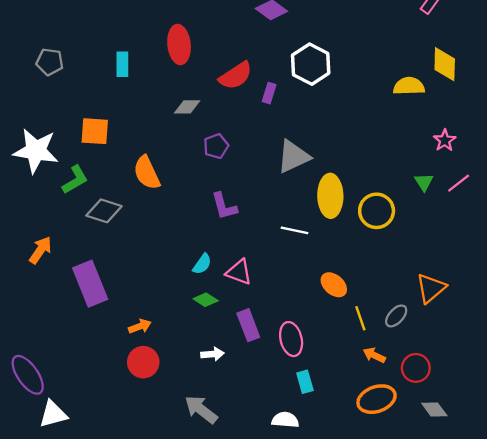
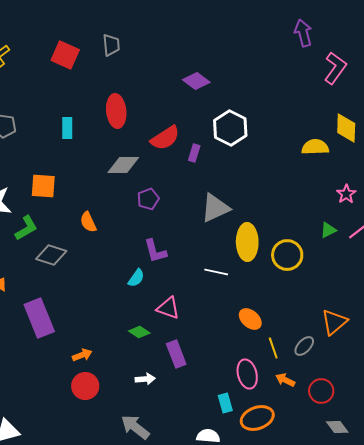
gray diamond: (187, 107) -> (123, 165), size x1.4
orange semicircle: (147, 173) -> (88, 222), size x0.7
green triangle: (424, 182) -> (328, 230), turned 36
cyan semicircle: (202, 264) -> (136, 278), moved
pink ellipse: (291, 339) -> (247, 374), moved
orange ellipse: (377, 399) -> (257, 418), moved

